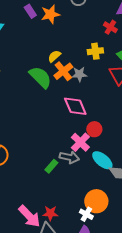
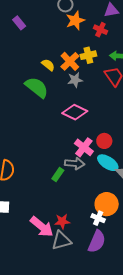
orange star: (50, 14) -> (75, 20), moved
yellow semicircle: (54, 56) -> (48, 65), turned 88
orange cross: (63, 71) -> (70, 61), moved
pink diamond: (75, 106) -> (75, 112), turned -35
red circle: (94, 129) -> (104, 141), moved

